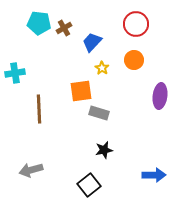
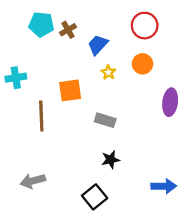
orange square: (81, 91) -> (70, 90), moved

